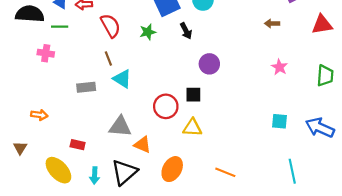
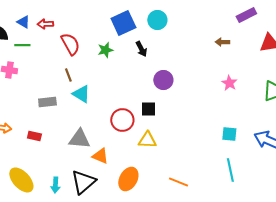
red rectangle: (78, 145) -> (34, 136), moved
cyan line: (292, 171) -> (230, 170), moved

